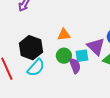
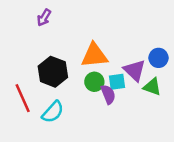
orange triangle: (64, 35) -> (94, 55), size x1.6
cyan semicircle: (36, 68) -> (53, 112), moved

